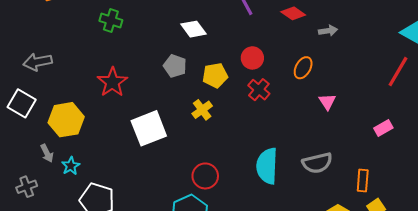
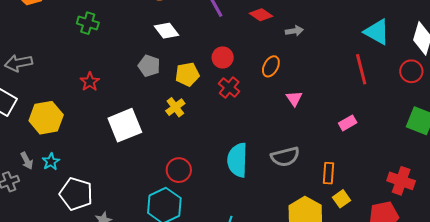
red line: (398, 72) -> (361, 69), turned -44
red star: (112, 82) -> (90, 82), size x0.7
gray arrow: (47, 153) -> (27, 161), moved

